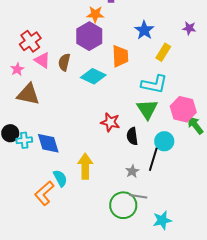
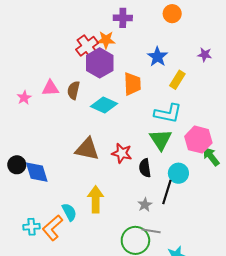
red cross: (30, 41) -> (87, 46), moved
pink triangle: (42, 60) -> (50, 88), turned -36
brown triangle: (28, 94) -> (87, 149), moved
cyan cross: (24, 140) -> (31, 227), moved
blue diamond: (48, 143) -> (37, 172), moved

